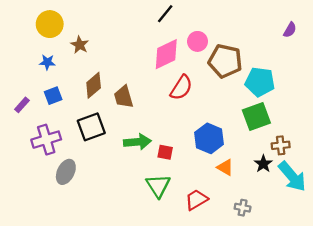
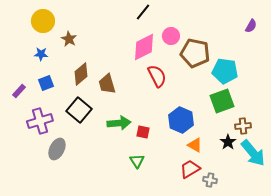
red semicircle: (181, 88) -> (157, 76), turned -60
black square: (91, 127) -> (79, 110), turned -30
green triangle: (158, 186) -> (137, 161), size x0.7
red trapezoid: (196, 200) -> (190, 169), moved

